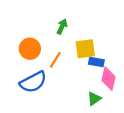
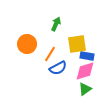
pink diamond: (109, 79) -> (85, 71), moved, turned 60
blue semicircle: (33, 82) -> (58, 68), moved, size x0.7

